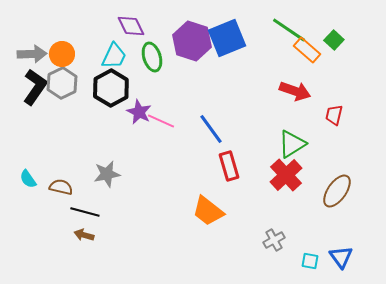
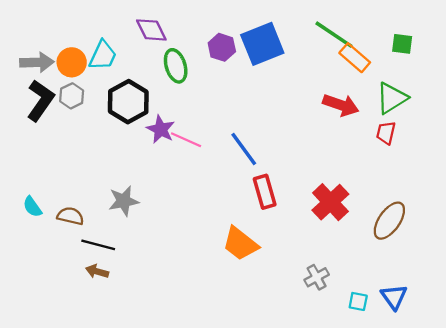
green square: (334, 40) -> (402, 44), moved, turned -36
purple hexagon: (192, 41) -> (222, 47), size x0.6
cyan trapezoid: (114, 56) -> (103, 55), moved
gray hexagon: (62, 83) -> (72, 96), size x0.7
green triangle: (292, 144) -> (392, 98), moved

